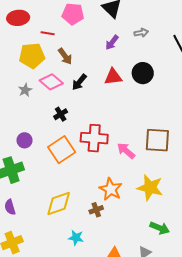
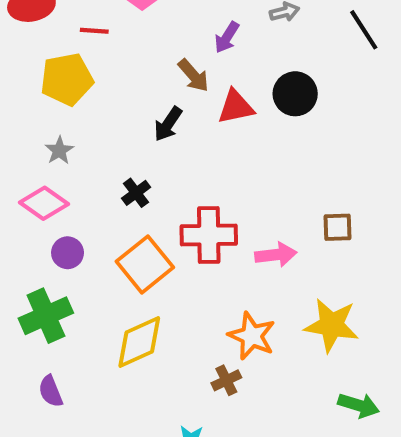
brown arrow: (65, 56) -> (193, 76), moved
pink diamond: (51, 82) -> (44, 203), moved
brown square: (157, 140) -> (338, 227), size x0.6
pink arrow: (126, 151) -> (276, 255), turned 138
yellow diamond: (59, 204) -> (139, 342), moved

